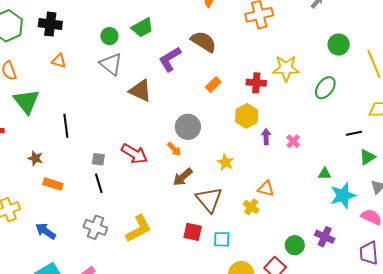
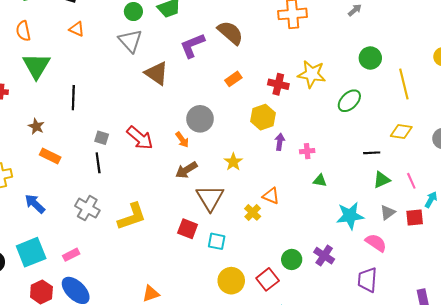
pink cross: (293, 141) -> (307, 151), turned 32
green triangle: (325, 174) -> (320, 181), moved

